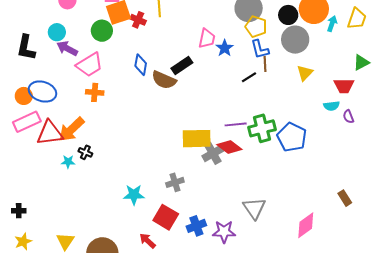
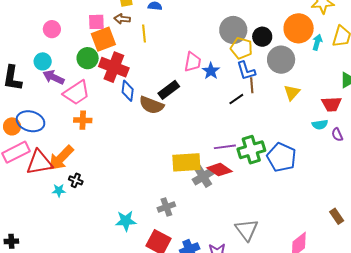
black circle: (288, 15) -> (262, 37), moved
red cross: (138, 20) -> (114, 67), moved, size x1.8

